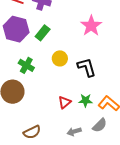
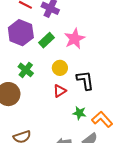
pink star: (91, 26) -> (75, 39), moved
red triangle: (65, 102) -> (60, 91), moved

